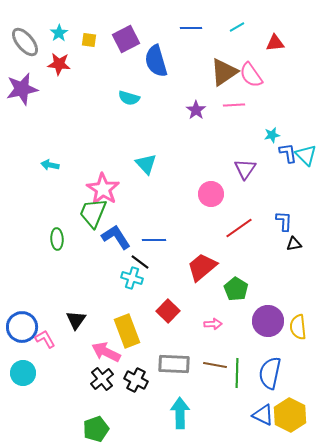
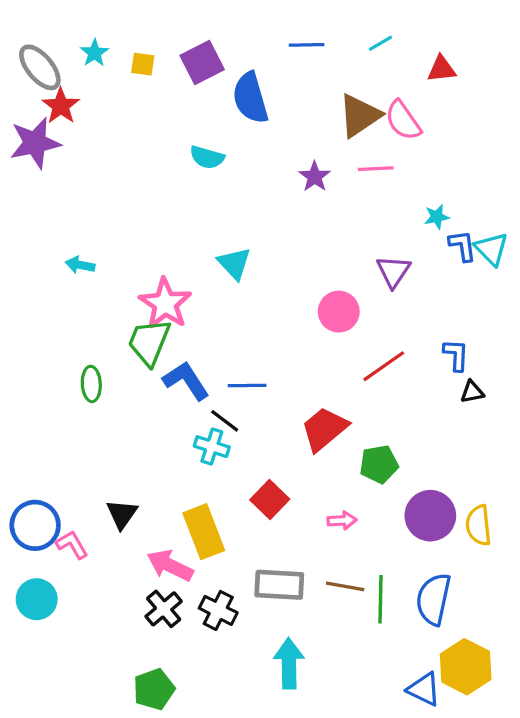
red star: (59, 64) -> (61, 106), moved, turned 30
green pentagon: (236, 289) -> (379, 464), turned 30
blue triangle: (263, 415) -> (424, 689), moved

